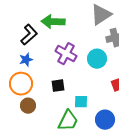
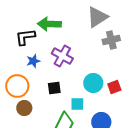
black L-shape: (29, 35) -> (25, 37), turned -145
cyan circle: (97, 59) -> (93, 83), moved
blue star: (26, 60) -> (33, 61), moved

